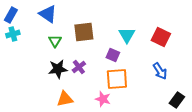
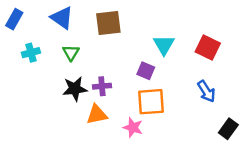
brown square: (84, 32) -> (108, 23), moved
cyan cross: (13, 34) -> (31, 53), moved
purple cross: (79, 67) -> (102, 86), turned 32
orange triangle: (65, 99) -> (97, 115), moved

